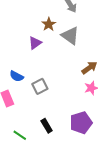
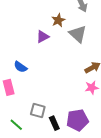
gray square: (40, 86) -> (38, 111), moved, turned 35
black rectangle: (47, 126) -> (54, 123), moved

